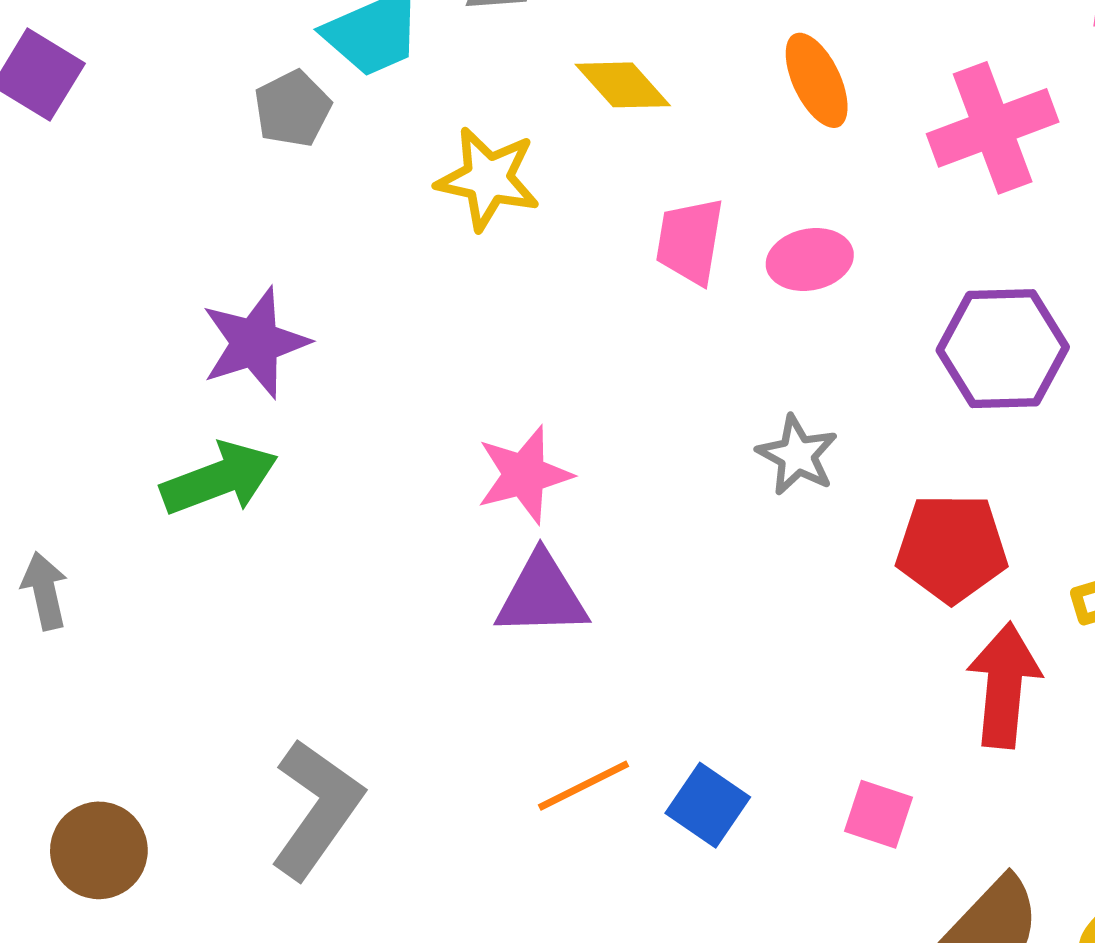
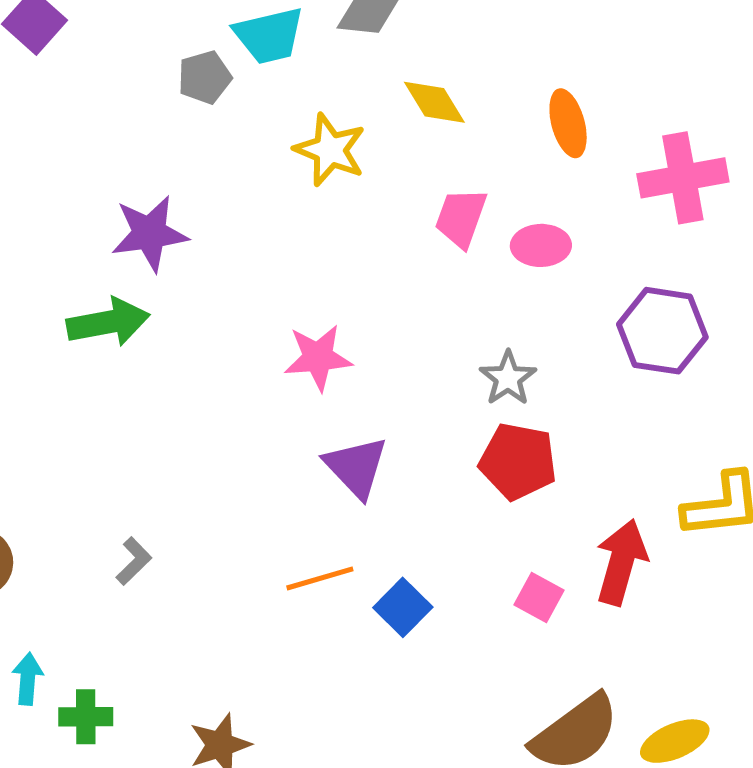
red pentagon: (952, 548) -> (518, 461), moved
purple triangle: (542, 595) -> (356, 467), moved, turned 38
gray L-shape: (317, 809) -> (134, 561), size x0.5
pink square: (879, 814) -> (539, 597), moved

